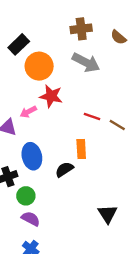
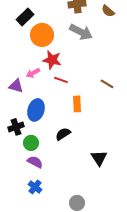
red line: (92, 117) -> (61, 80), moved
blue ellipse: (32, 156) -> (36, 110), turned 30
black semicircle: (64, 169) -> (63, 134), moved

